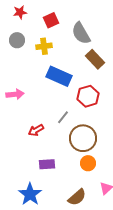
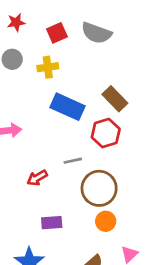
gray semicircle: (81, 33) -> (96, 33), moved, turned -40
brown rectangle: (95, 59) -> (115, 99), moved
gray line: (63, 117) -> (73, 161), turned 40

